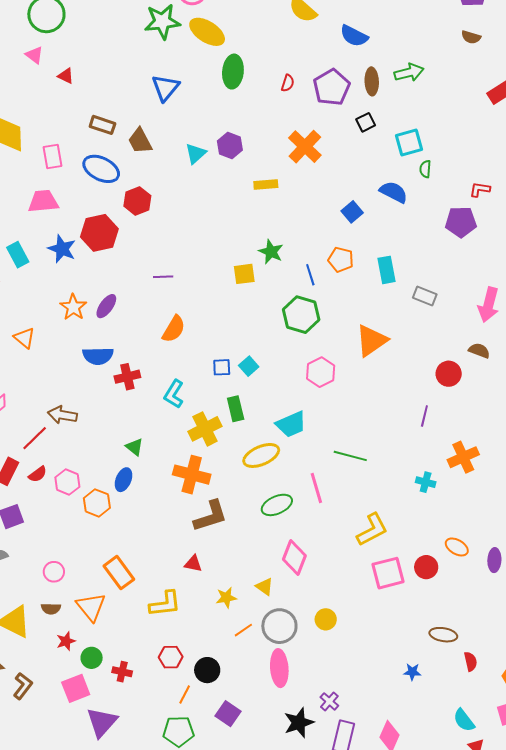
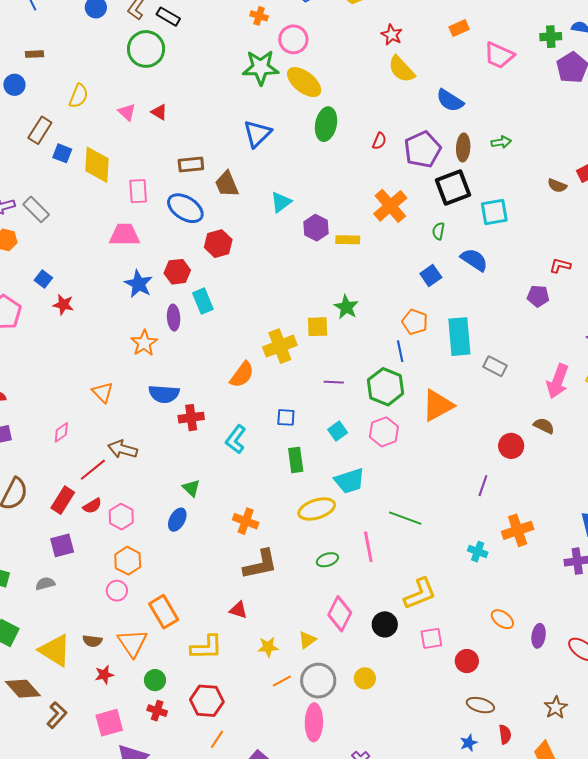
brown semicircle: (471, 37) -> (557, 186), moved
pink triangle: (34, 55) -> (127, 112), moved
green arrow: (409, 72) -> (501, 142), size x0.7
black square: (366, 122) -> (453, 188), size x1.8
brown rectangle: (102, 125) -> (191, 165), turned -30
purple hexagon: (230, 145) -> (316, 228), moved
green semicircle: (425, 169) -> (438, 231), moved
purple pentagon: (461, 222) -> (538, 296), size x0.7
red hexagon: (99, 233) -> (177, 272), size x0.7
cyan rectangle: (18, 255) -> (203, 301), moved
cyan rectangle: (386, 270) -> (459, 337), size x1.4
blue line: (310, 275) -> (400, 351), moved
purple line: (163, 277) -> (334, 382), moved
purple ellipse: (106, 306) -> (174, 318), moved, turned -45
green hexagon: (301, 315) -> (386, 387), moved
orange triangle: (24, 338) -> (103, 392), moved
cyan square: (249, 366) -> (338, 431), moved
yellow cross: (205, 429) -> (280, 346), moved
orange cross: (192, 475) -> (246, 521), size x0.7
orange hexagon: (97, 503) -> (128, 561), moved
green ellipse: (277, 505) -> (327, 560), size x0.7
red circle: (426, 567) -> (467, 661), moved
pink circle: (54, 572) -> (117, 591), moved
pink square: (388, 573) -> (431, 638), size x0.7
yellow triangle: (265, 587) -> (307, 640), turned 42
red hexagon: (171, 657) -> (207, 701), size x1.4
green circle: (92, 658) -> (155, 680), moved
black circle: (207, 670) -> (385, 624), moved
blue star: (412, 672) -> (469, 743), moved, turned -30

